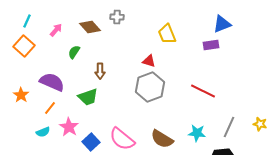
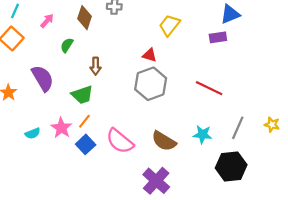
brown diamond: (90, 27) -> (84, 18), turned 60
yellow trapezoid: (167, 34) -> (169, 25), turned 60
purple semicircle: (52, 82) -> (43, 78), turned 35
orange line: (50, 108) -> (84, 121), moved

